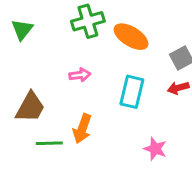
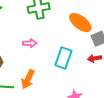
orange ellipse: (131, 37) -> (80, 23), moved

